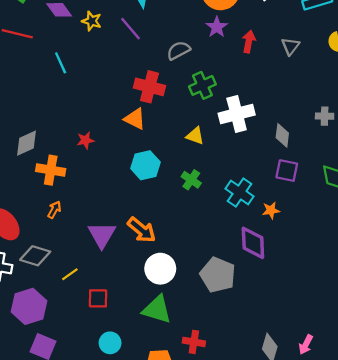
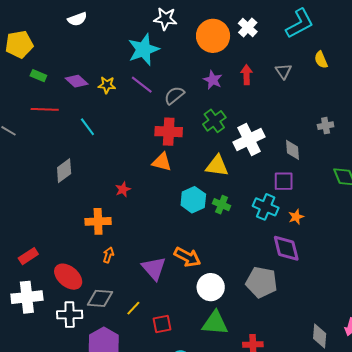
purple star: (217, 27) -> (213, 80), moved
gray semicircle: (178, 50) -> (174, 95), moved
yellow triangle: (195, 136) -> (217, 166), size x1.4
gray diamond: (27, 143) -> (64, 171), moved
cyan hexagon: (145, 165) -> (193, 200), moved
purple square: (287, 171) -> (284, 181), moved

